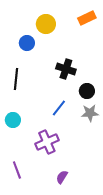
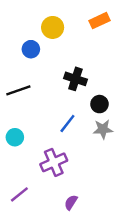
black line: (16, 79) -> (18, 90), turned 65
purple line: (17, 170) -> (19, 194), turned 72

